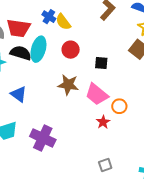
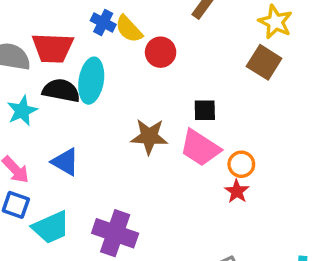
red circle: (71, 50) -> (161, 52), moved
black square: (101, 63) -> (205, 110), moved
red star: (103, 122) -> (237, 191), moved

